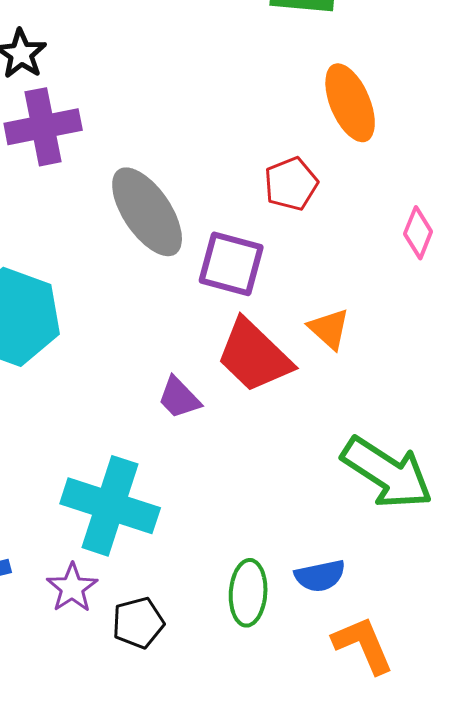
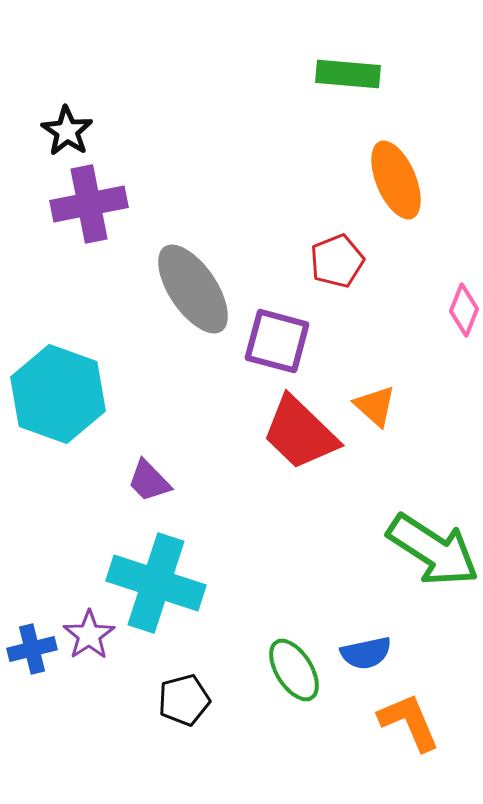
purple trapezoid: (179, 398) -> (149, 481), moved
purple star: (72, 588) -> (89, 635), moved
green ellipse: (248, 593) -> (294, 670), turned -36

